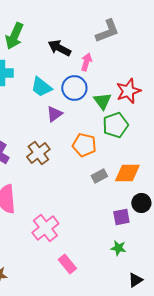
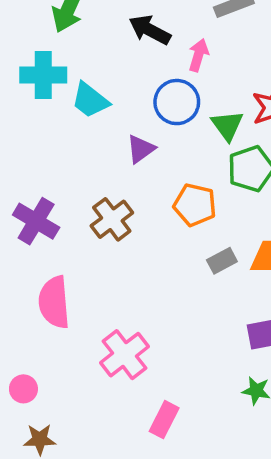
cyan trapezoid: (41, 87) -> (90, 100), moved
pink rectangle: (67, 264) -> (164, 420), turned 66

